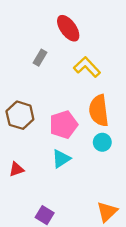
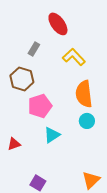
brown hexagon: (20, 115) -> (22, 79), moved
pink pentagon: (63, 125) -> (40, 106), moved

